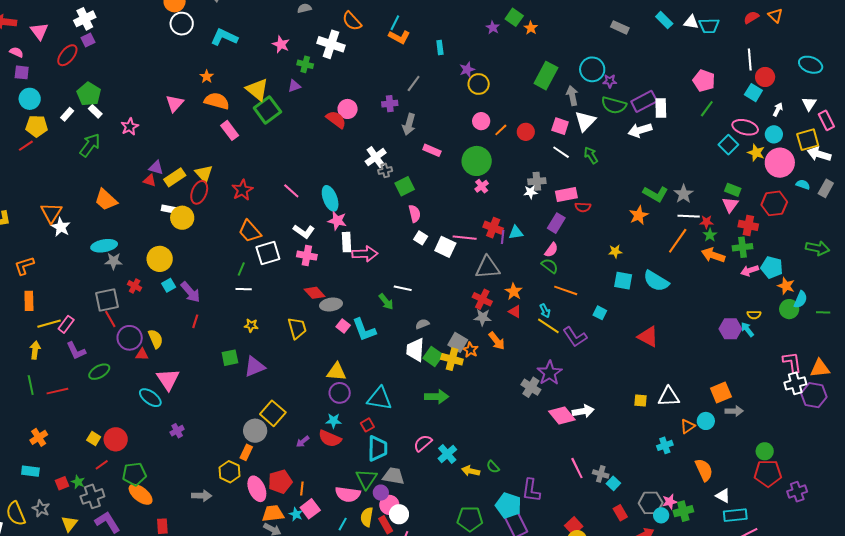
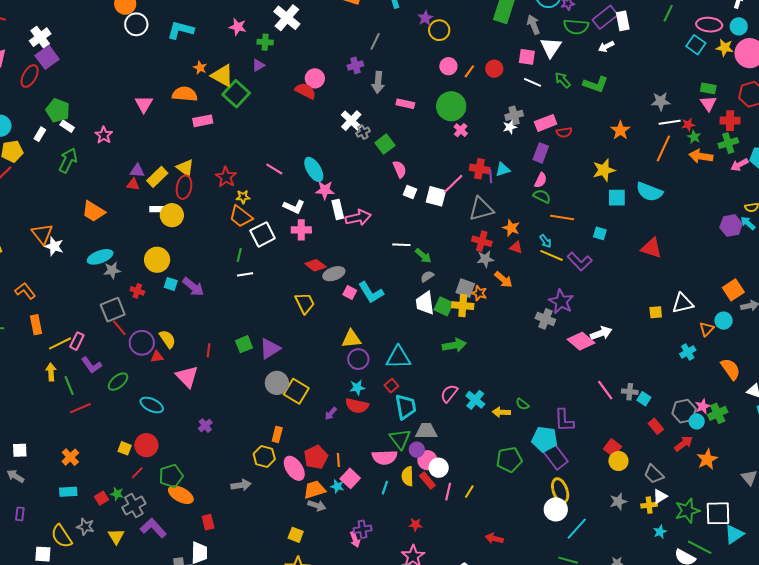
purple square: (88, 40) -> (47, 57), size x1.6
white cross: (331, 44) -> (287, 18), turned 32
orange star: (207, 77) -> (200, 68), moved
pink rectangle: (230, 130) -> (203, 121), turned -54
white arrow: (640, 130) -> (606, 46), size x0.7
green L-shape: (655, 194) -> (596, 84), moved
gray star: (684, 194) -> (661, 101), turned -30
pink line: (465, 238) -> (453, 184), turned -40
yellow star: (615, 251) -> (604, 170), size x1.6
orange L-shape: (24, 266) -> (25, 291), turned 80
cyan square: (169, 285) -> (171, 284), turned -32
green arrow: (386, 302) -> (423, 256), moved
red line: (195, 321) -> (209, 350), moved
yellow star: (251, 325) -> (243, 197), moved
green line: (31, 385) -> (69, 386), moved
cyan ellipse: (150, 398) -> (152, 405), moved
gray circle: (255, 431) -> (277, 383), moved

